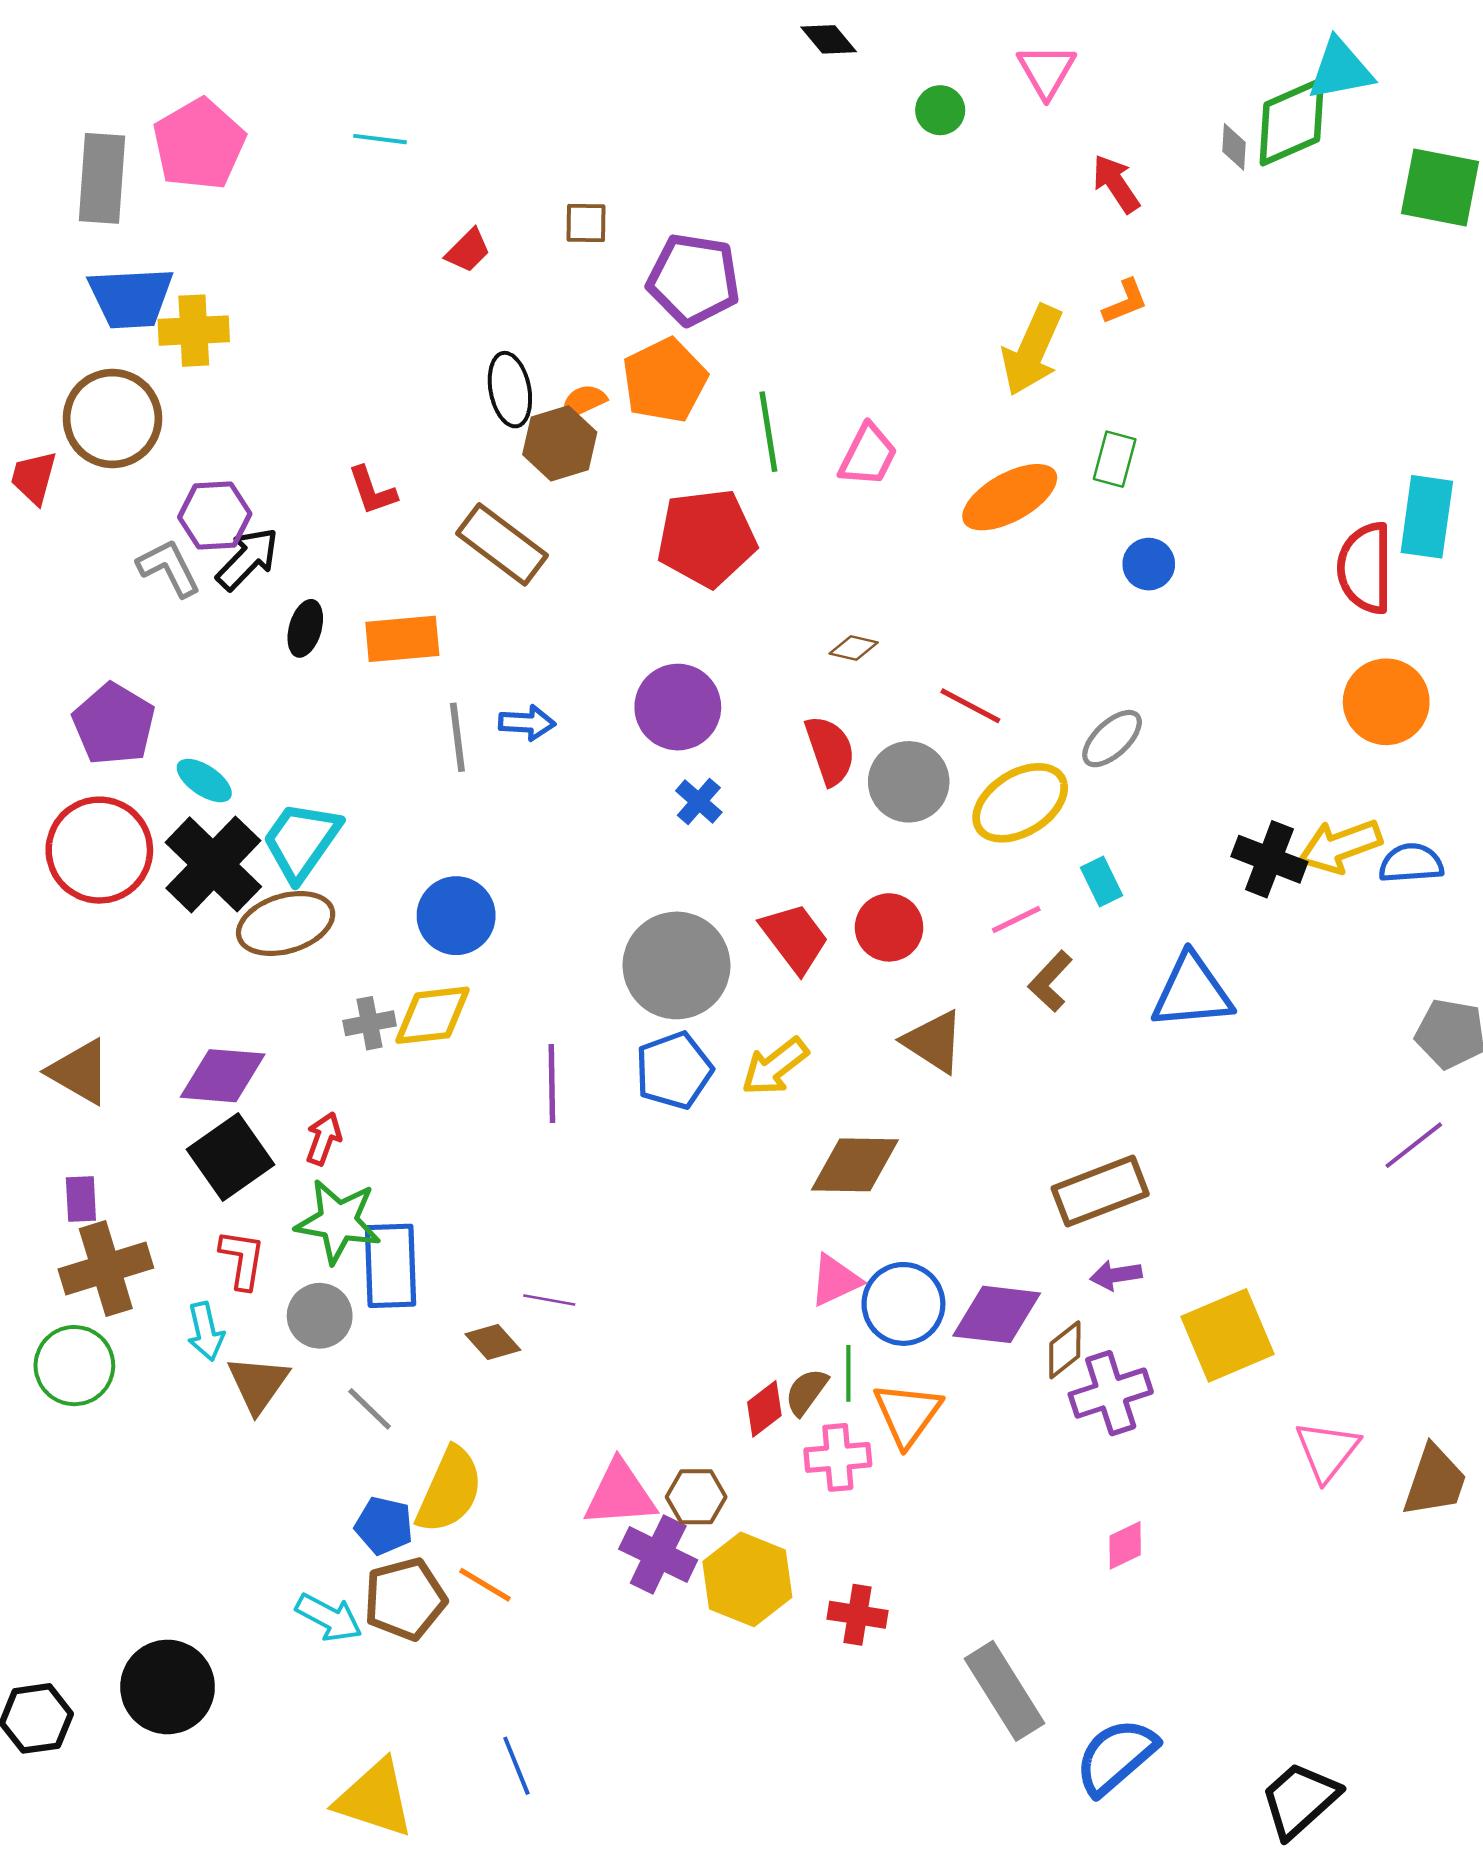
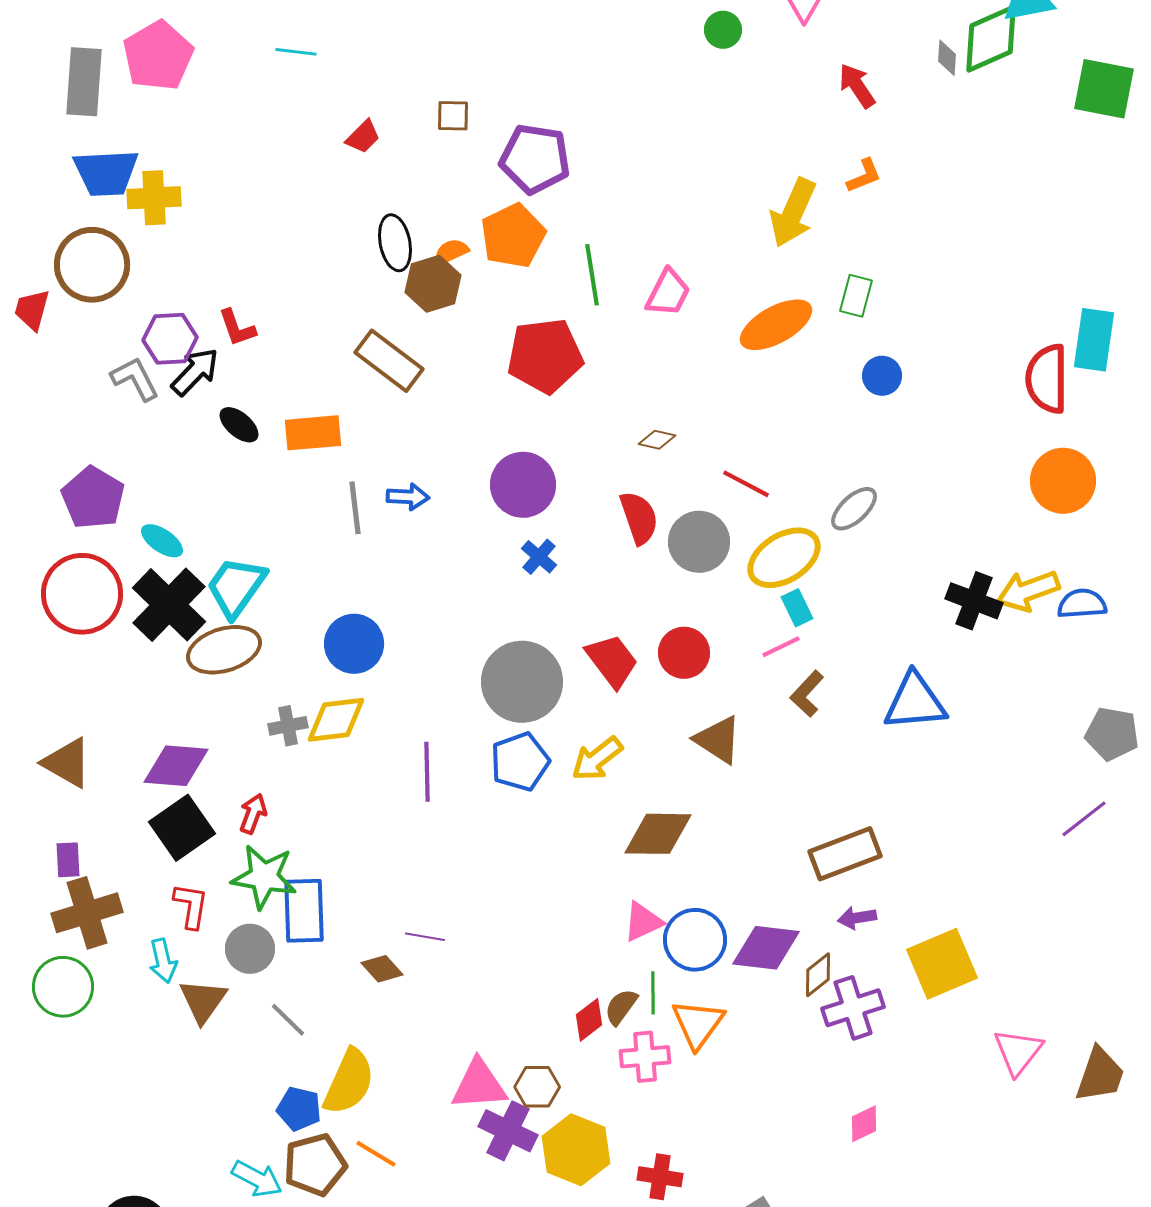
red L-shape: (372, 491) -> (237, 328), moved
black ellipse: (305, 628) -> (239, 425), turned -66
cyan rectangle: (1102, 882) -> (797, 608), moved

